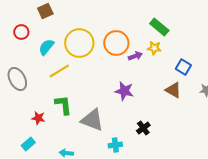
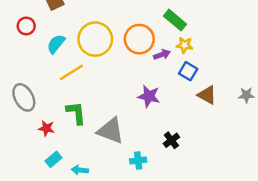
green rectangle: (159, 27) -> (175, 20), moved
blue square: (183, 67) -> (188, 71), moved
gray ellipse: (17, 79) -> (24, 97), moved
cyan rectangle: (28, 144) -> (54, 159), moved

